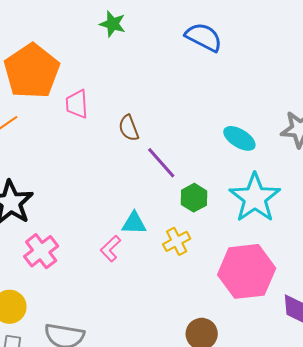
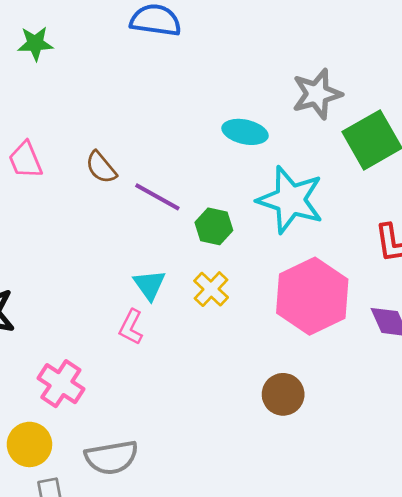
cyan triangle: (134, 223) -> (149, 285), turned -48
pink cross: (41, 251) -> (61, 384), moved

